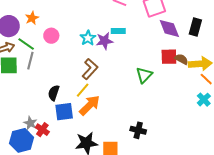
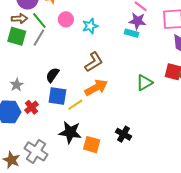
cyan star: (88, 38) -> (90, 26), moved
purple star: (104, 41) -> (137, 21), moved
yellow line: (83, 90) -> (75, 105), moved
orange arrow: (90, 105) -> (96, 88), moved
gray star: (30, 123) -> (17, 85), moved

